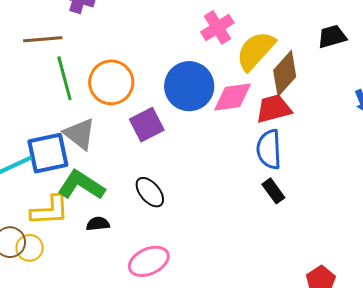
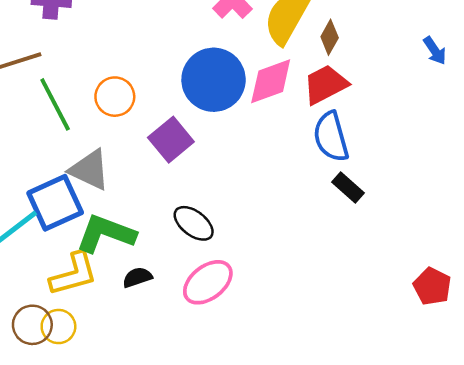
brown diamond: (285, 73) -> (330, 37), size x0.6
orange circle: (111, 82) -> (115, 97), size x0.7
pink ellipse: (149, 261) -> (208, 282), moved

